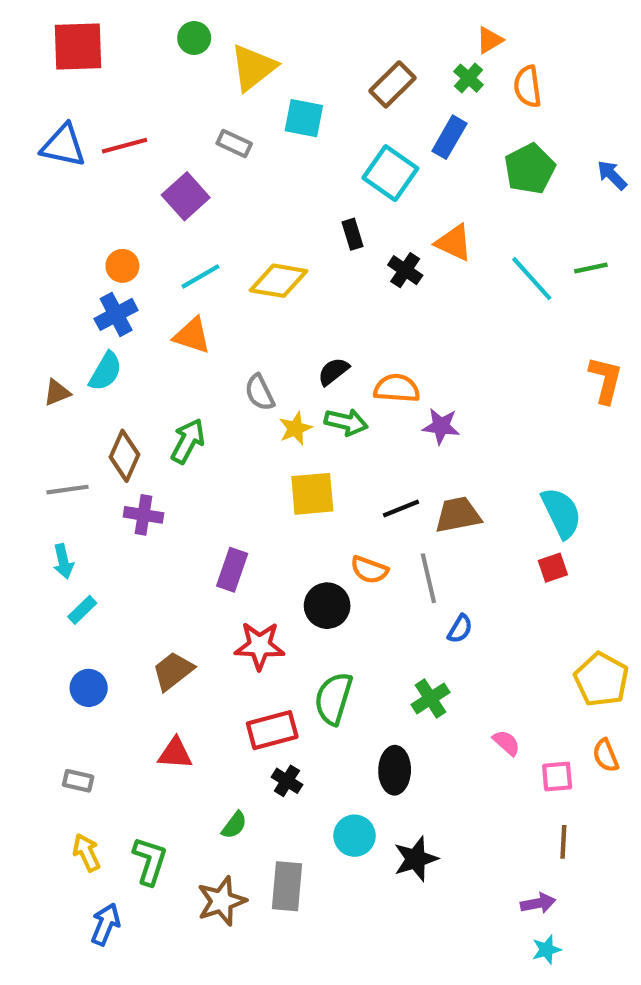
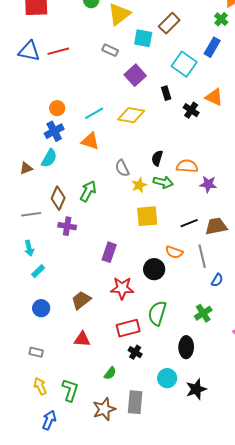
brown rectangle: (393, 84) -> (169, 23), moved
purple square: (186, 196) -> (135, 75), moved
black semicircle: (333, 371) -> (157, 158), turned -35

